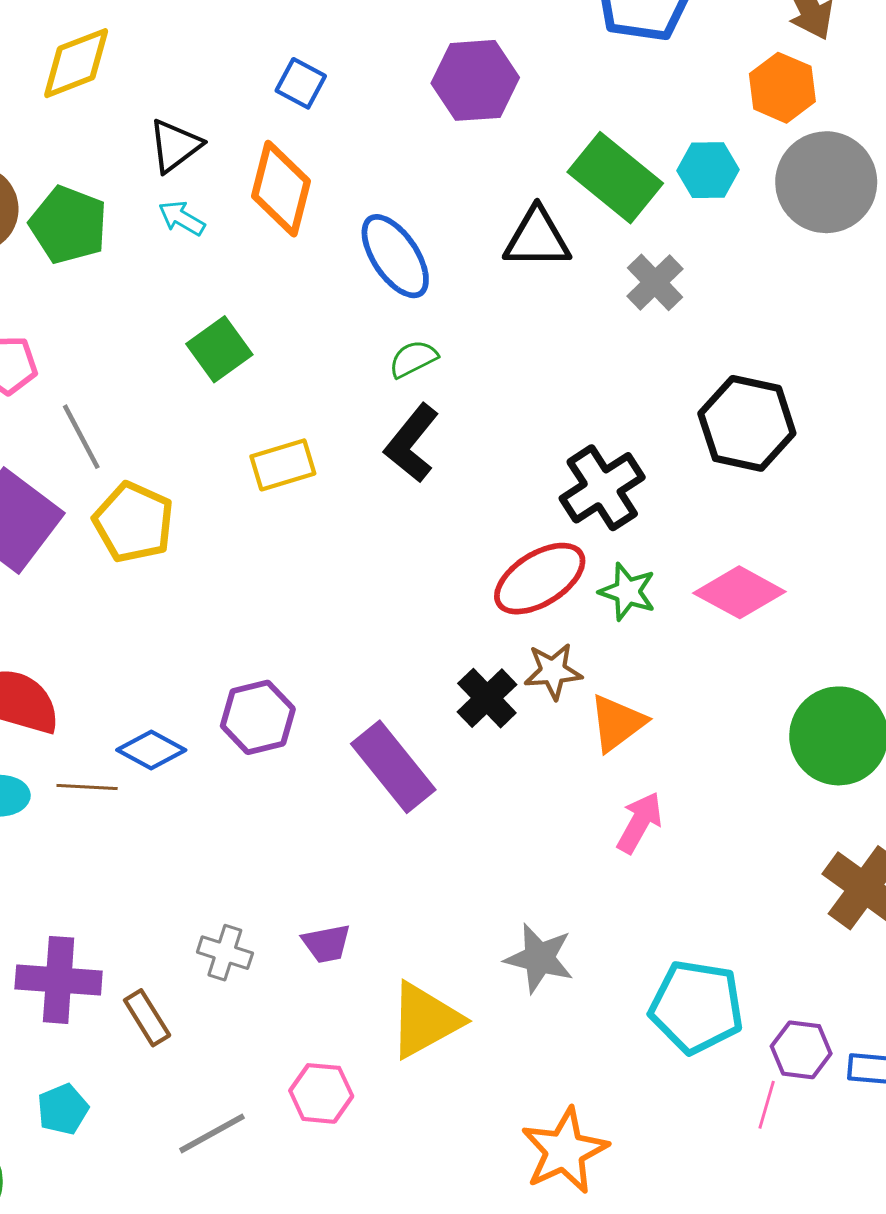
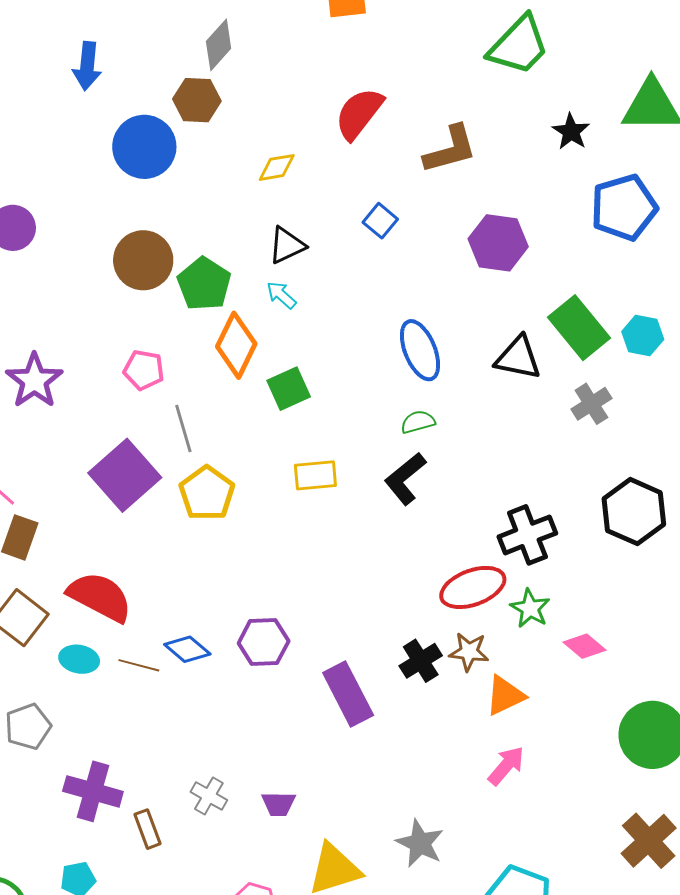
yellow diamond: (76, 63) -> (277, 167), moved, size x0.7
orange diamond: (281, 189) -> (236, 345), moved
pink diamond: (739, 592) -> (584, 646), moved, size x0.7

